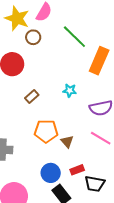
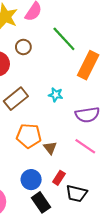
brown circle: (33, 37) -> (23, 47), moved
brown rectangle: (32, 96) -> (16, 99), size x1.6
red rectangle: (77, 170) -> (59, 178), turned -40

